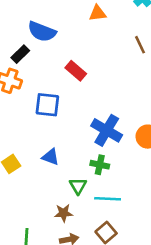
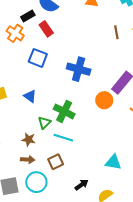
red rectangle: (76, 71) -> (46, 29), moved
blue cross: (107, 130) -> (79, 69), moved, turned -30
green cross: (100, 165) -> (64, 111), size x1.5

